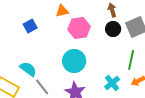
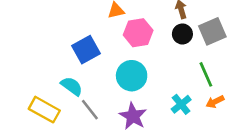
blue square: (30, 26) -> (86, 50), moved, size x1.5
green line: (131, 60) -> (206, 74), turned -36

